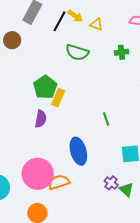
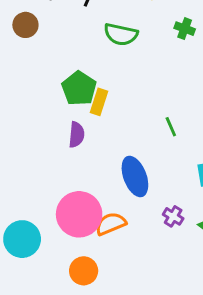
green cross: (121, 52) -> (185, 29), turned 32
purple cross: (111, 183) -> (173, 216), moved

